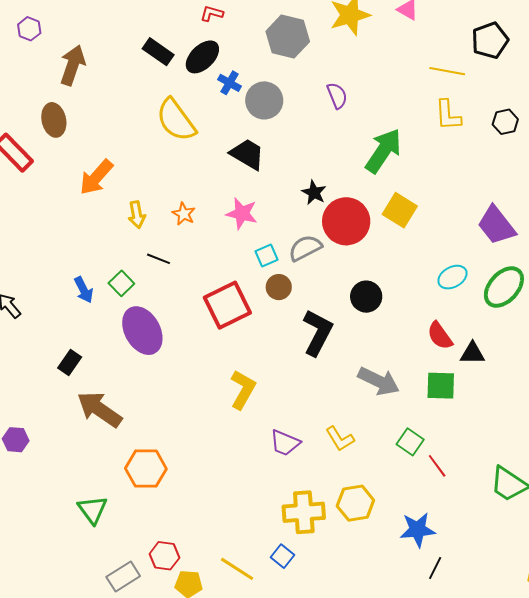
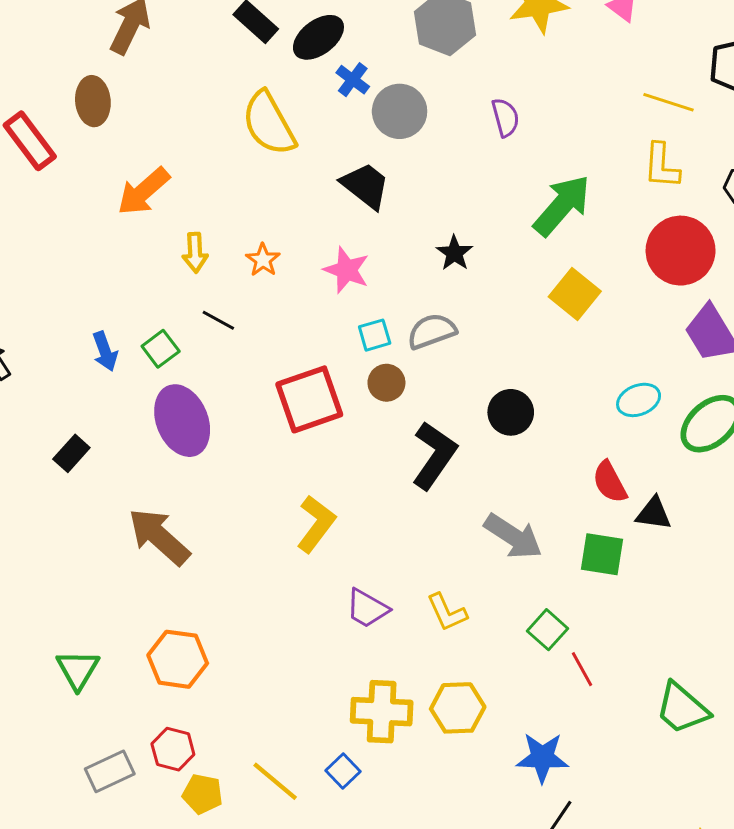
red circle: (346, 221) -> (681, 251), moved
brown arrow: (100, 409) -> (159, 537), moved
orange hexagon: (146, 469) -> (178, 659), moved

